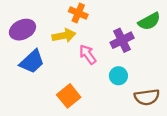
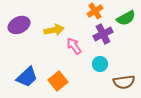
orange cross: (78, 13) -> (95, 11), moved, turned 35
blue trapezoid: (32, 62) -> (27, 77), moved

